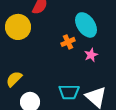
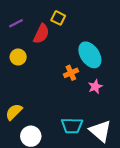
yellow circle: (18, 27) -> (18, 57), size x0.6

